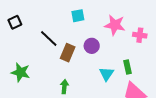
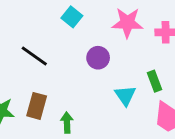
cyan square: (78, 16) -> (72, 17), turned -32
brown rectangle: (68, 53) -> (37, 106), moved

